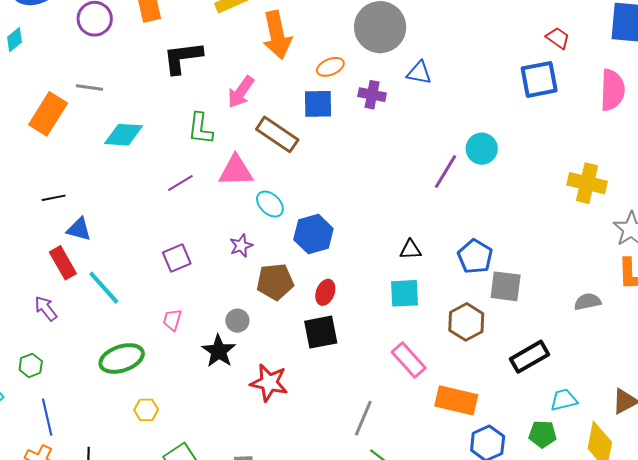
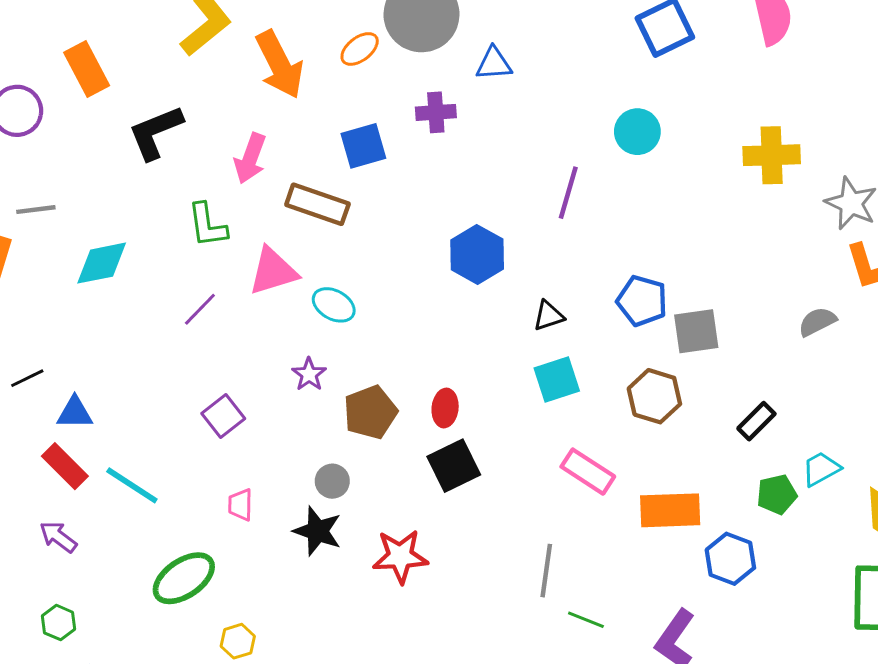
orange ellipse: (330, 67) -> (360, 49), moved
cyan circle: (482, 149) -> (637, 132), moved
blue hexagon: (313, 234) -> (477, 254), moved
black rectangle: (529, 357) -> (756, 421), size x0.7
green pentagon: (543, 434) -> (777, 494), moved

